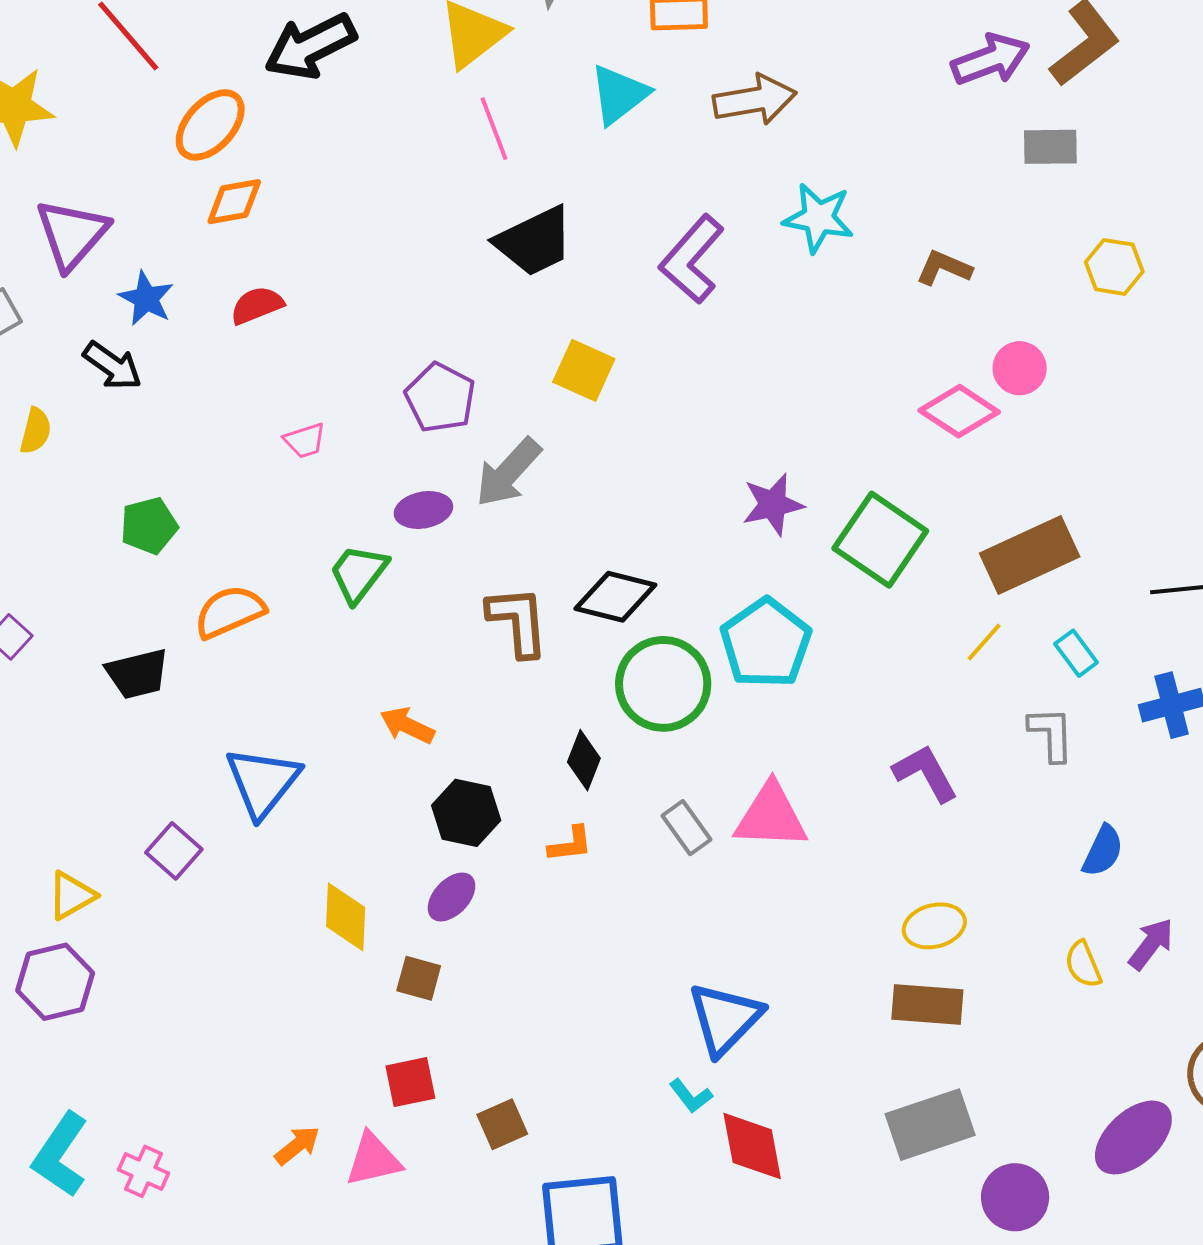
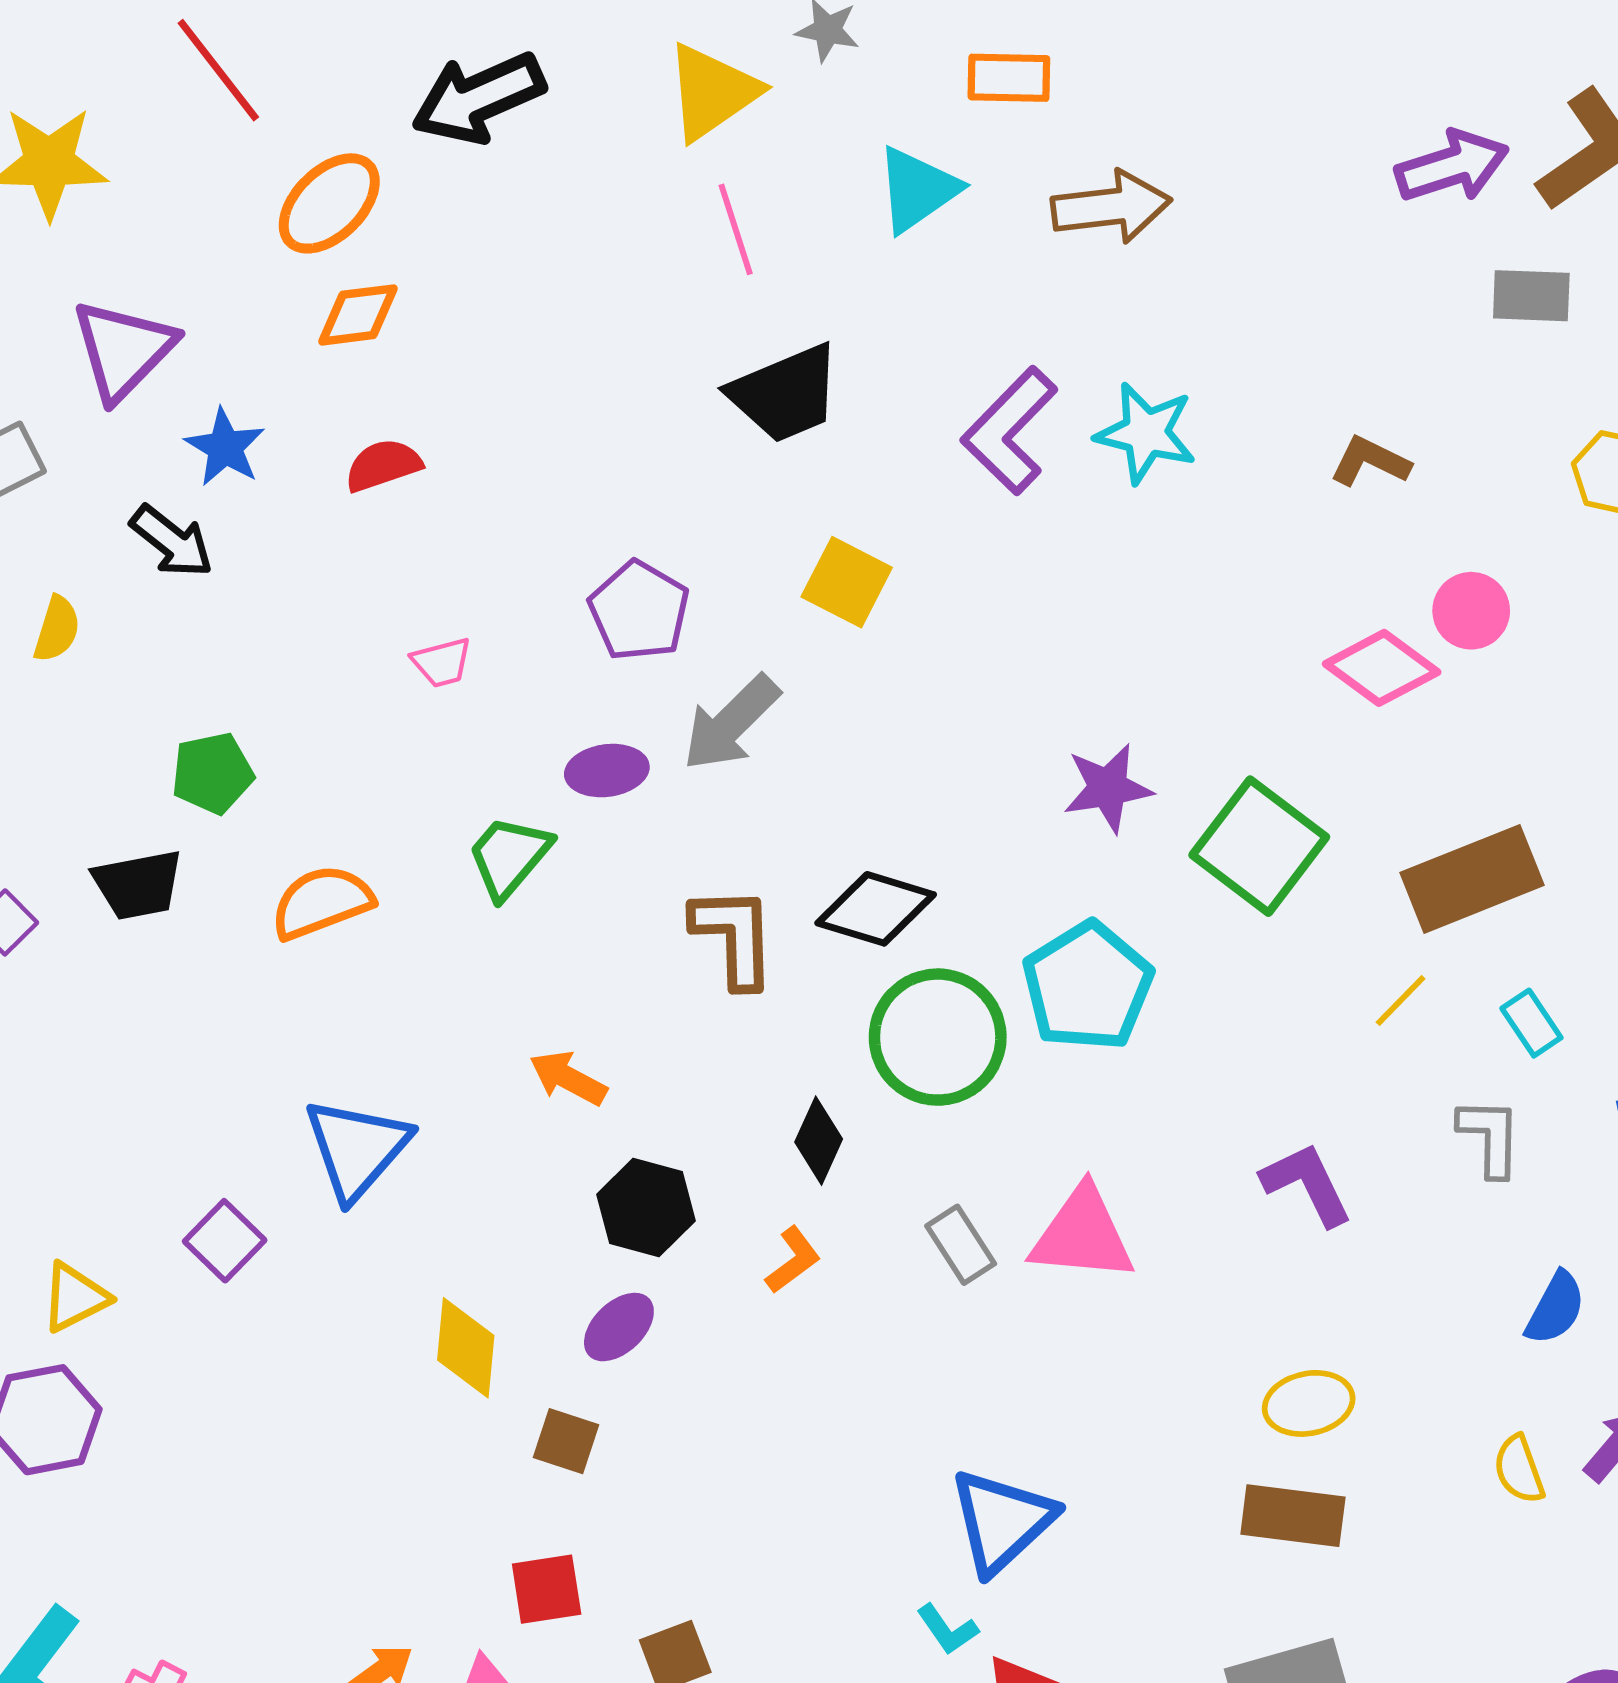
cyan star: (818, 218) -> (1146, 433), moved
black trapezoid: (137, 674) -> (138, 885), moved
orange L-shape: (570, 844) -> (793, 1260), turned -33

